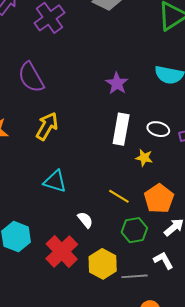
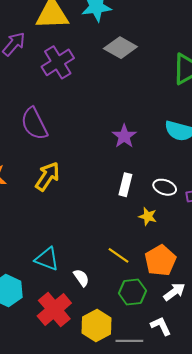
white rectangle: (121, 129) -> (125, 185), size x0.7
cyan triangle: (55, 181) -> (47, 259), moved

